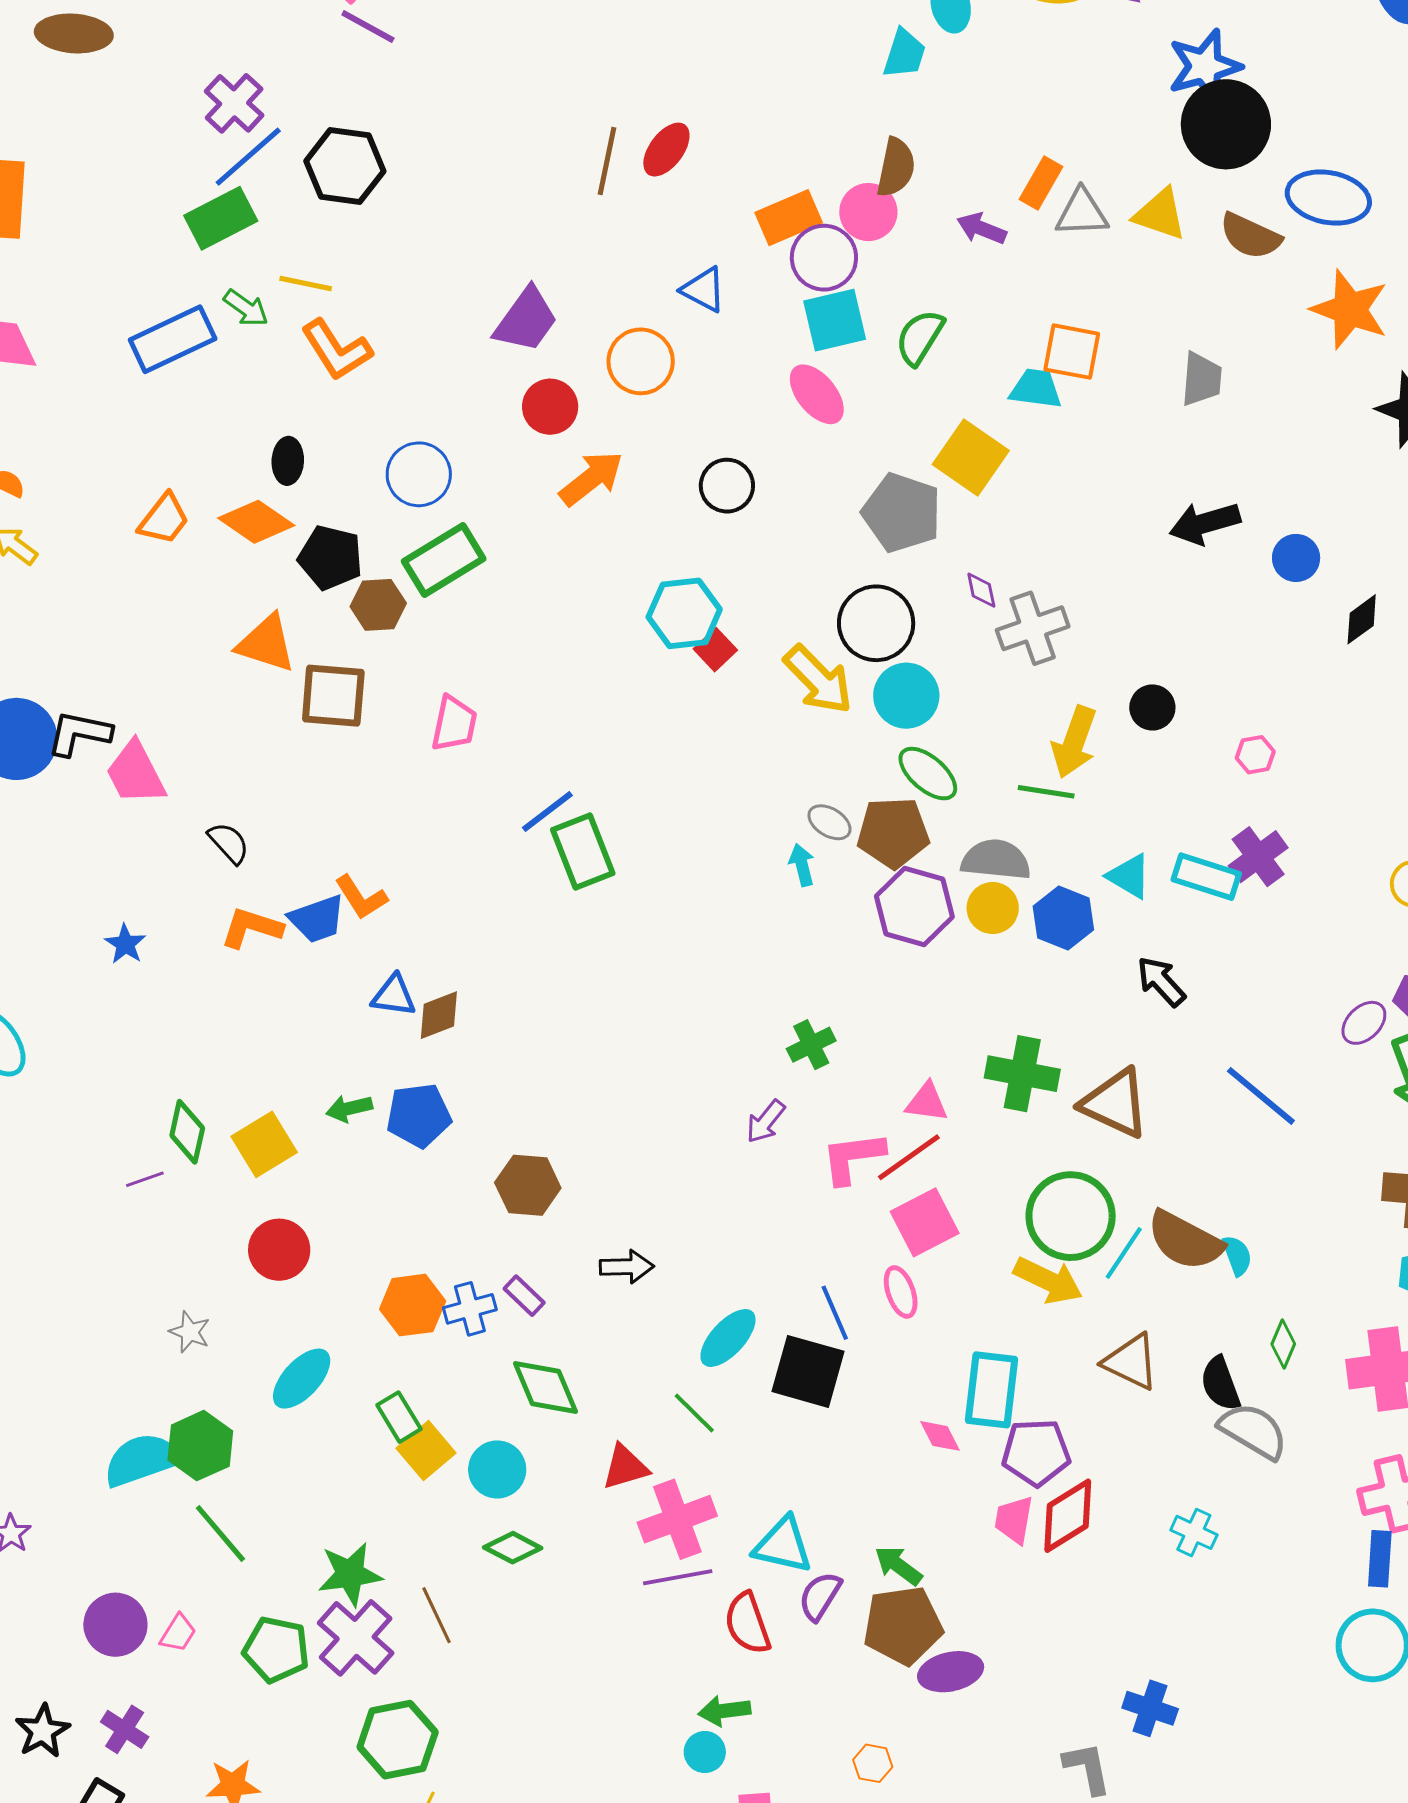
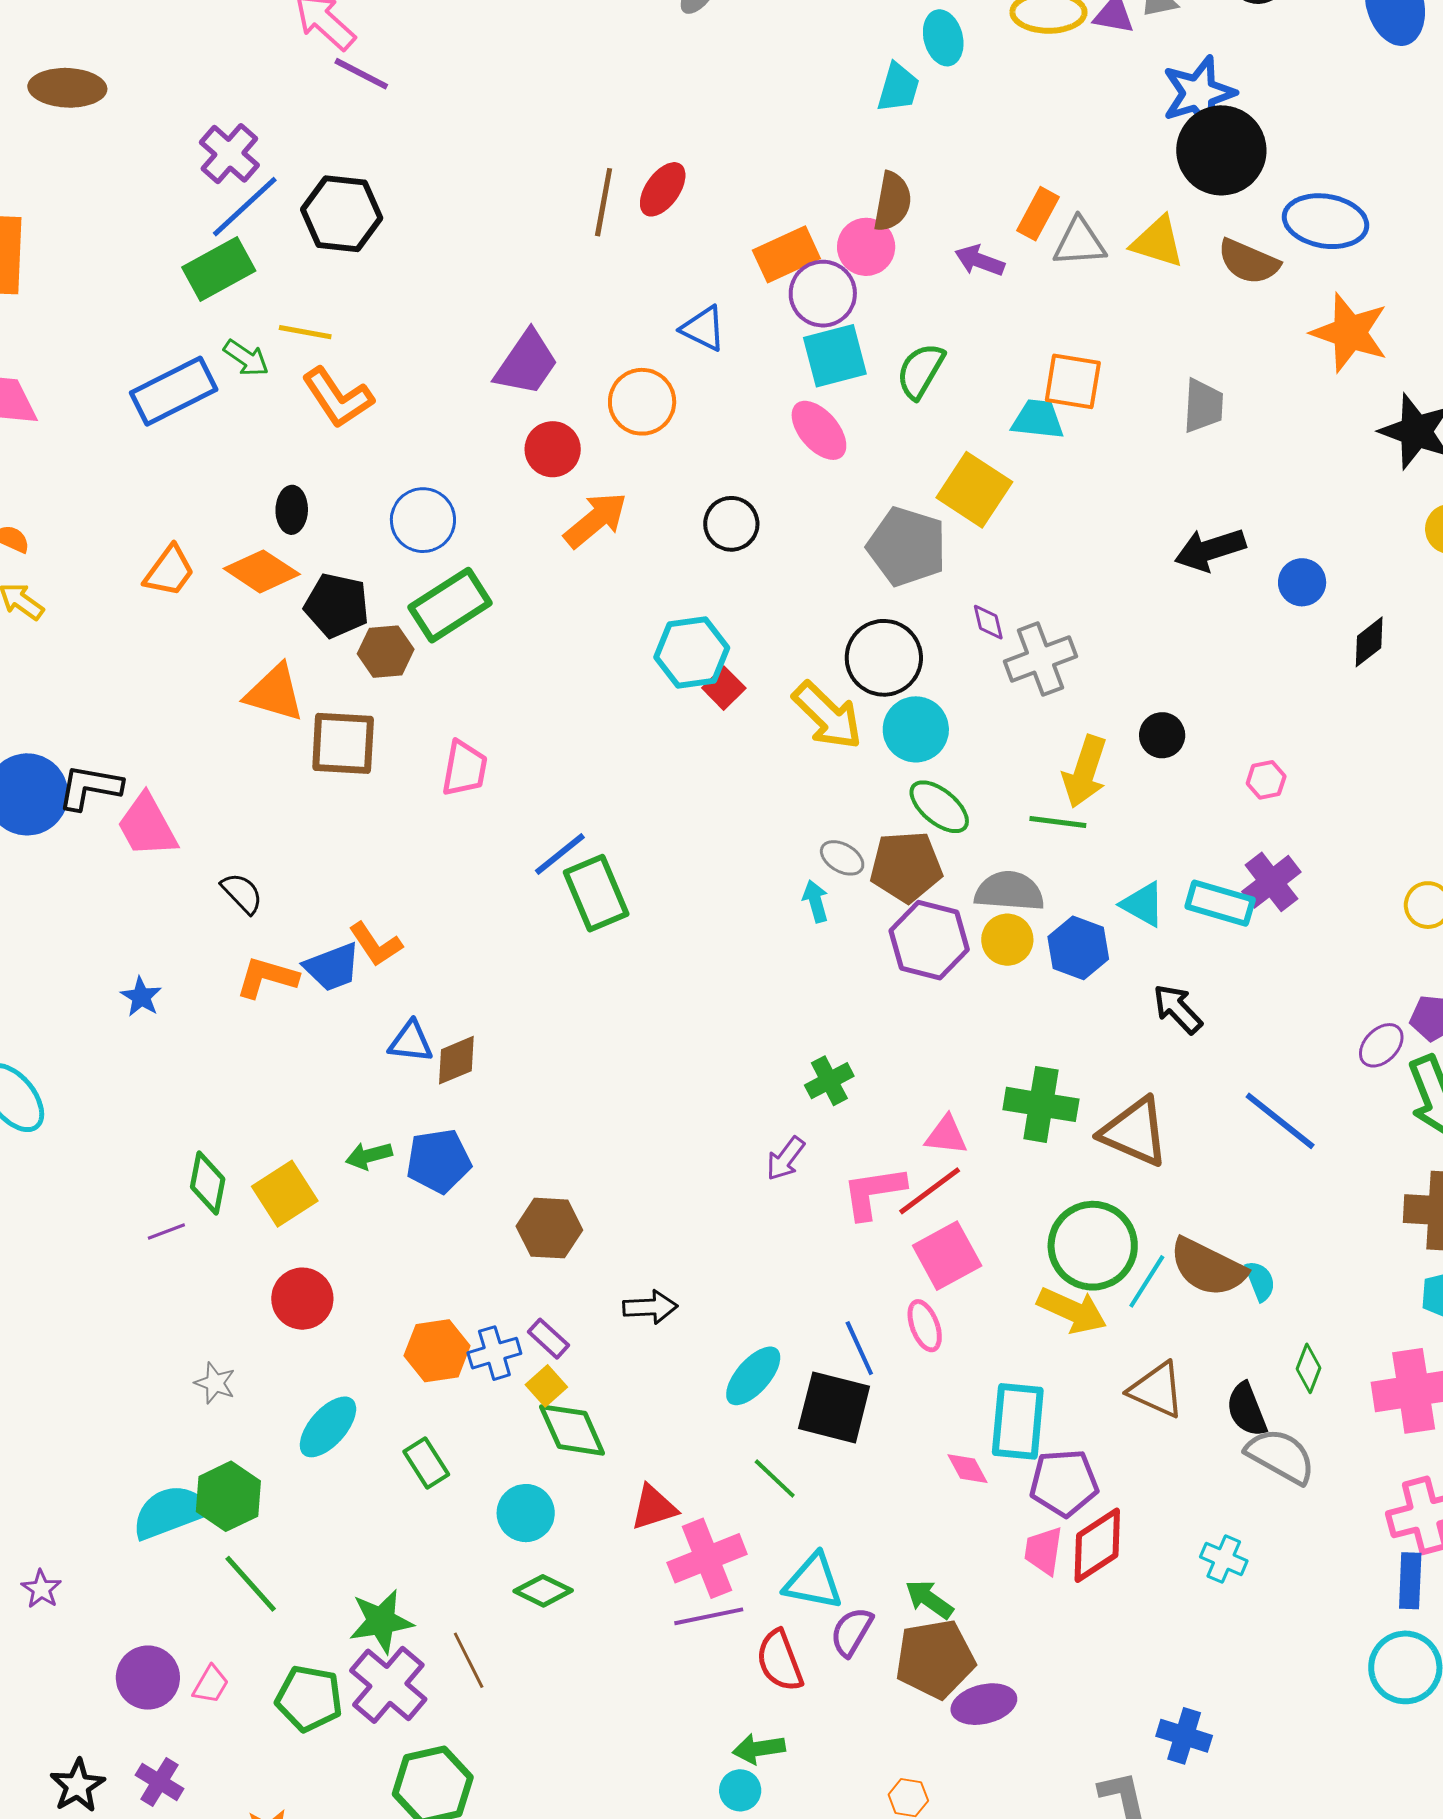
green line: (694, 1413) -> (775, 1478), moved
yellow square: (426, 1451) -> (546, 1386), moved, size x0.7

